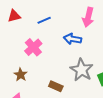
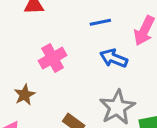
blue line: (44, 20) -> (100, 22), moved

